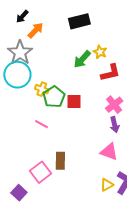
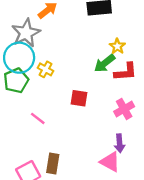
green arrow: (82, 59) -> (105, 63), moved
yellow cross: (42, 89) -> (46, 69), moved
green pentagon: (54, 97) -> (16, 81), moved
purple arrow: (115, 125) -> (120, 143), moved

